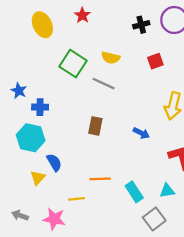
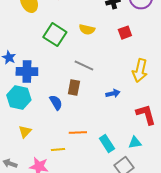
gray line: (104, 84) -> (84, 66), moved
blue cross: (40, 107) -> (27, 72), size x1.5
blue arrow: (141, 133) -> (113, 94), turned -40
blue semicircle: (54, 162) -> (56, 103), moved

